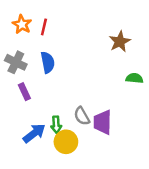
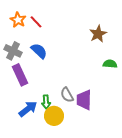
red line: (44, 27) -> (36, 22), turned -56
blue semicircle: (48, 62) -> (39, 51), turned -36
purple rectangle: (24, 92) -> (20, 75), size x1.5

